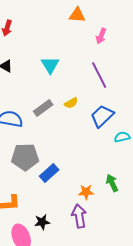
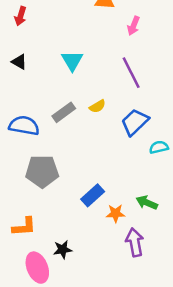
blue rectangle: (49, 173) -> (93, 195), moved
green arrow: (112, 183) -> (147, 203), turned -42
purple arrow: (79, 216) -> (135, 242), moved

